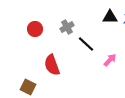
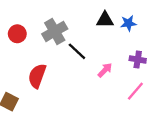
gray cross: (67, 27) -> (55, 31), size x1.5
red semicircle: (52, 65) -> (37, 76), turned 40

